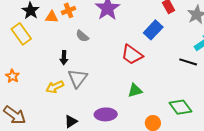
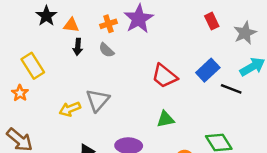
orange cross: (69, 10) -> (108, 24), moved
blue rectangle: (153, 30) -> (208, 70), moved
yellow rectangle: (21, 34) -> (33, 66), moved
black arrow: (64, 58) -> (78, 47), moved

